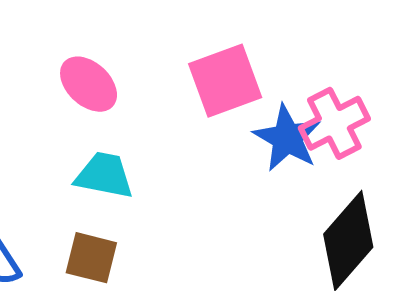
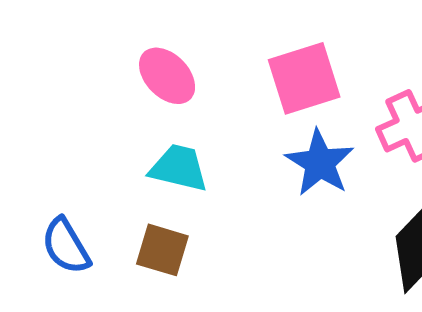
blue star: (287, 138) -> (320, 163), moved

